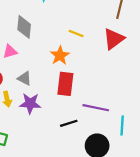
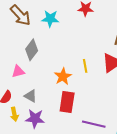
gray diamond: (24, 27) -> (32, 50), turned 30
yellow line: (76, 33) -> (85, 66), moved, turned 56

